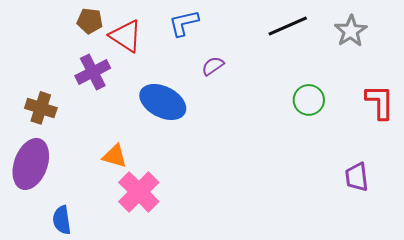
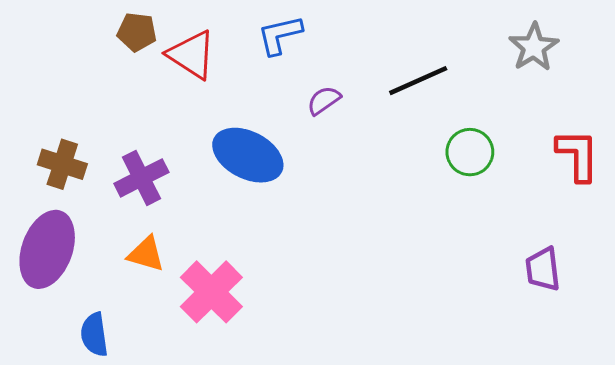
black line: (288, 26) -> (418, 81), moved
purple cross: (93, 72) -> (141, 178), moved
orange triangle: (115, 156) -> (146, 254), moved

